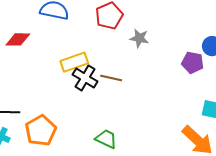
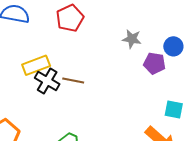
gray star: (139, 38) -> (132, 39), moved

